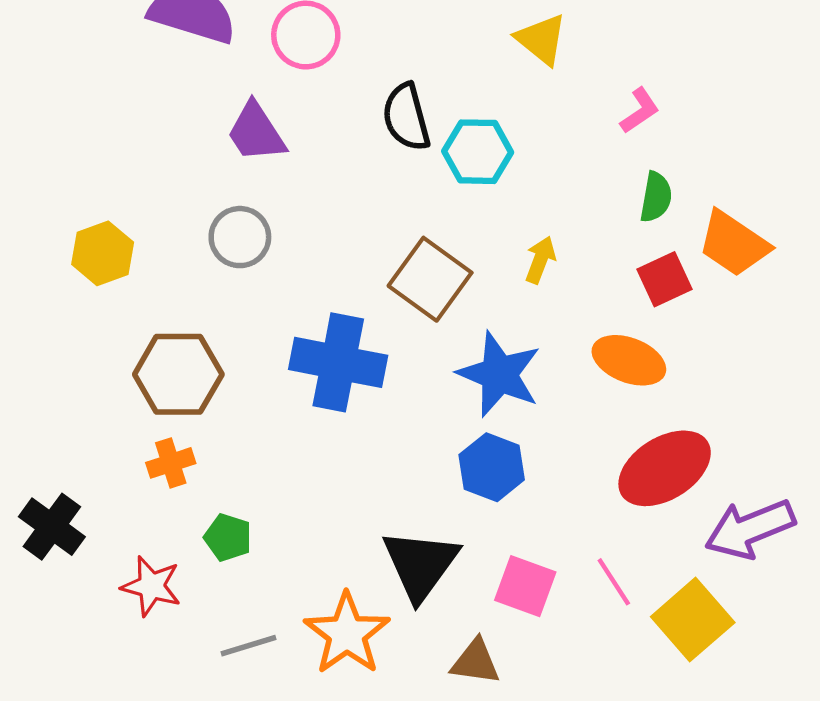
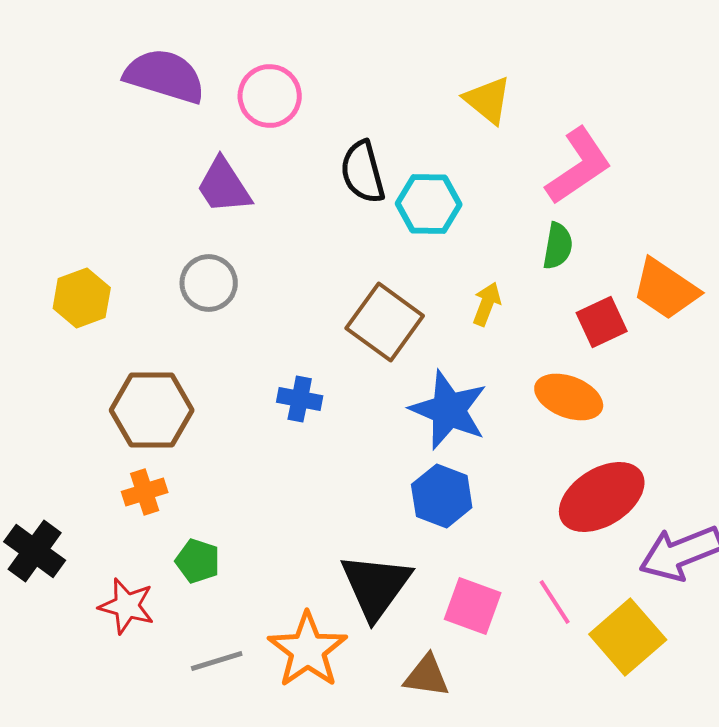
pink L-shape: (640, 111) -> (579, 166), size x1.8
green semicircle: (656, 197) -> (558, 246), moved
blue cross: (338, 362) -> (300, 399), size x0.5

